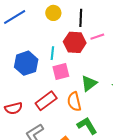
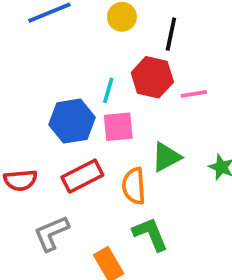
pink line: (97, 37) -> (194, 94), moved
blue hexagon: (26, 63) -> (72, 121), moved

